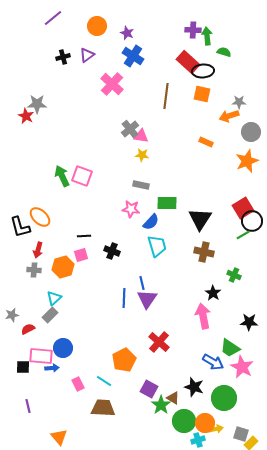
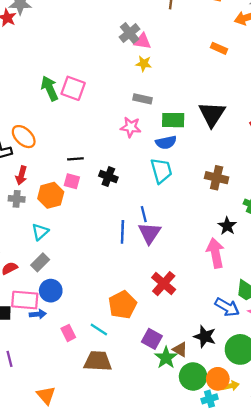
black triangle: (200, 219) -> (212, 114), moved
blue semicircle: (151, 222) -> (166, 142), moved, turned 36
pink square: (81, 255) -> (72, 181), turned 32
gray rectangle: (50, 315) -> (40, 262), moved

